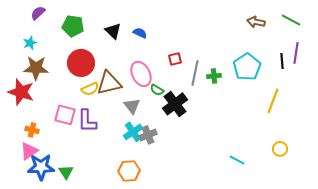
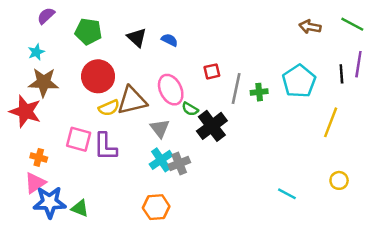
green triangle: (66, 172) -> (80, 208), turned -35

